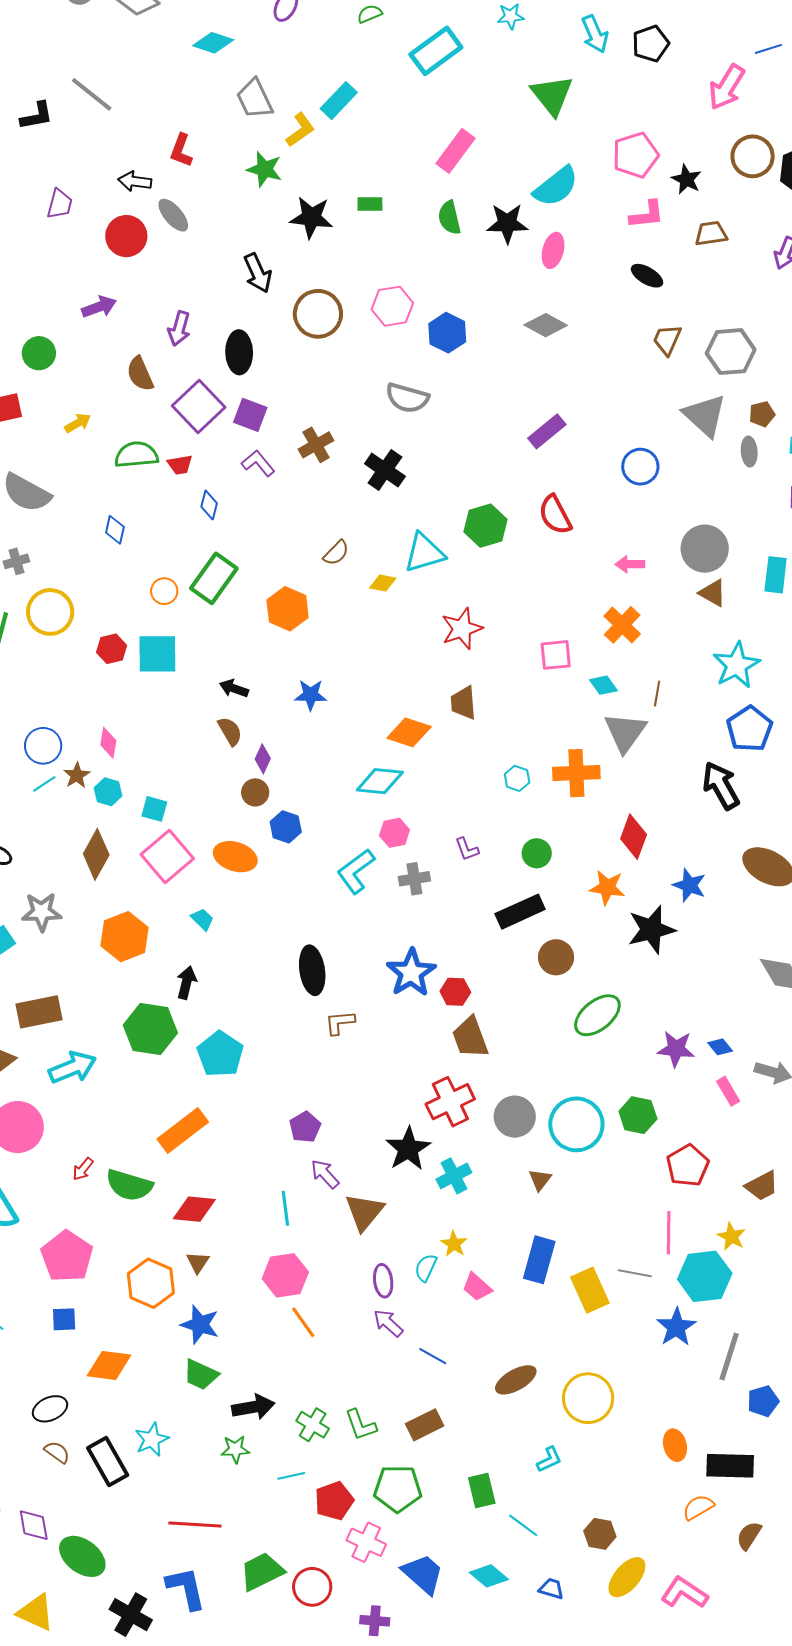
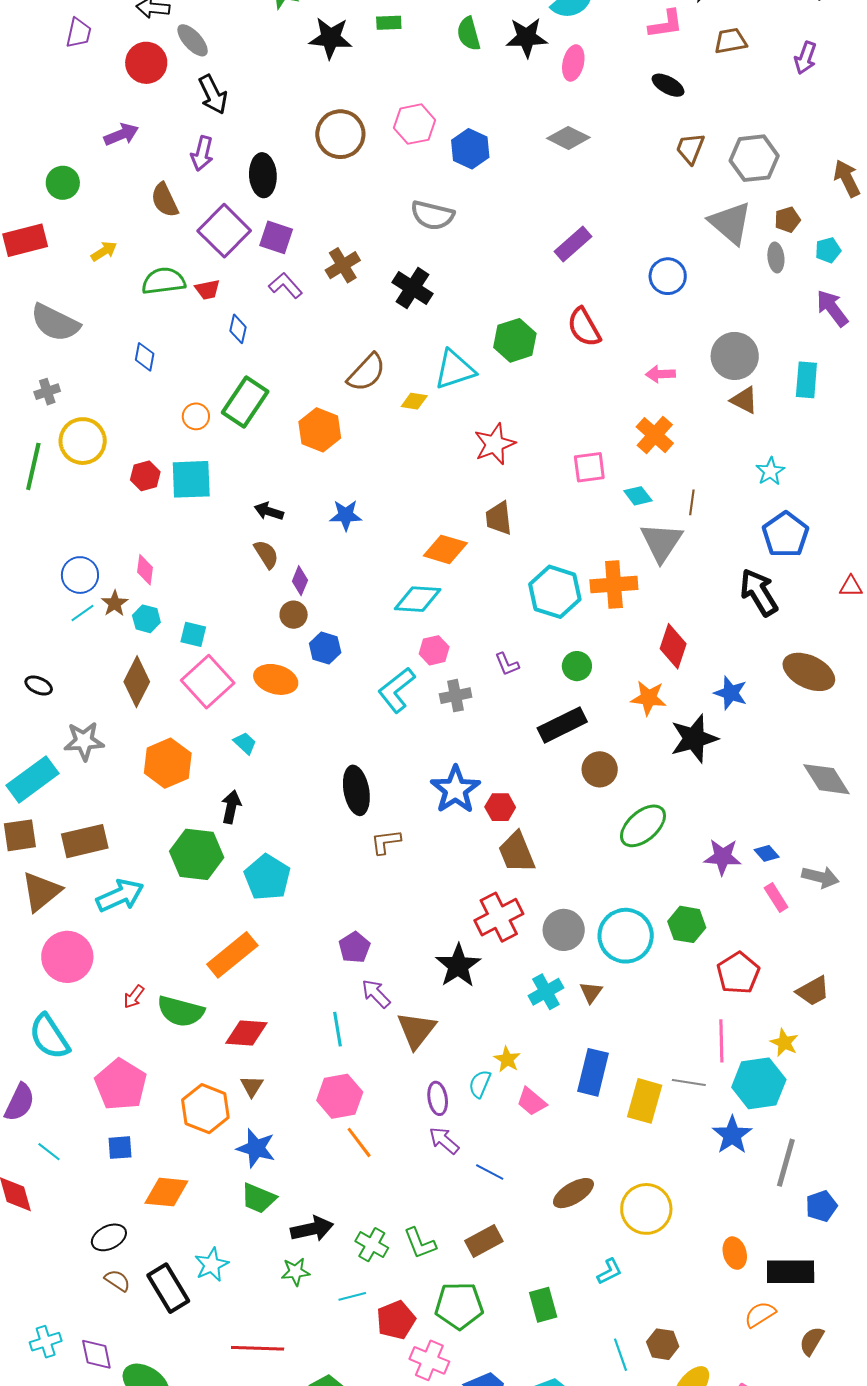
black arrow: (258, 273) -> (213, 95), moved
brown semicircle: (336, 553) -> (366, 372), size x1.5
cyan star: (736, 665) -> (770, 471), size x0.6
cyan hexagon: (517, 778) -> (555, 592), size x2.0
cyan cross: (454, 1176) -> (546, 992), moved
yellow rectangle: (590, 1290) -> (645, 1101), turned 42
cyan line: (523, 1525) -> (621, 1355), moved, turned 36

